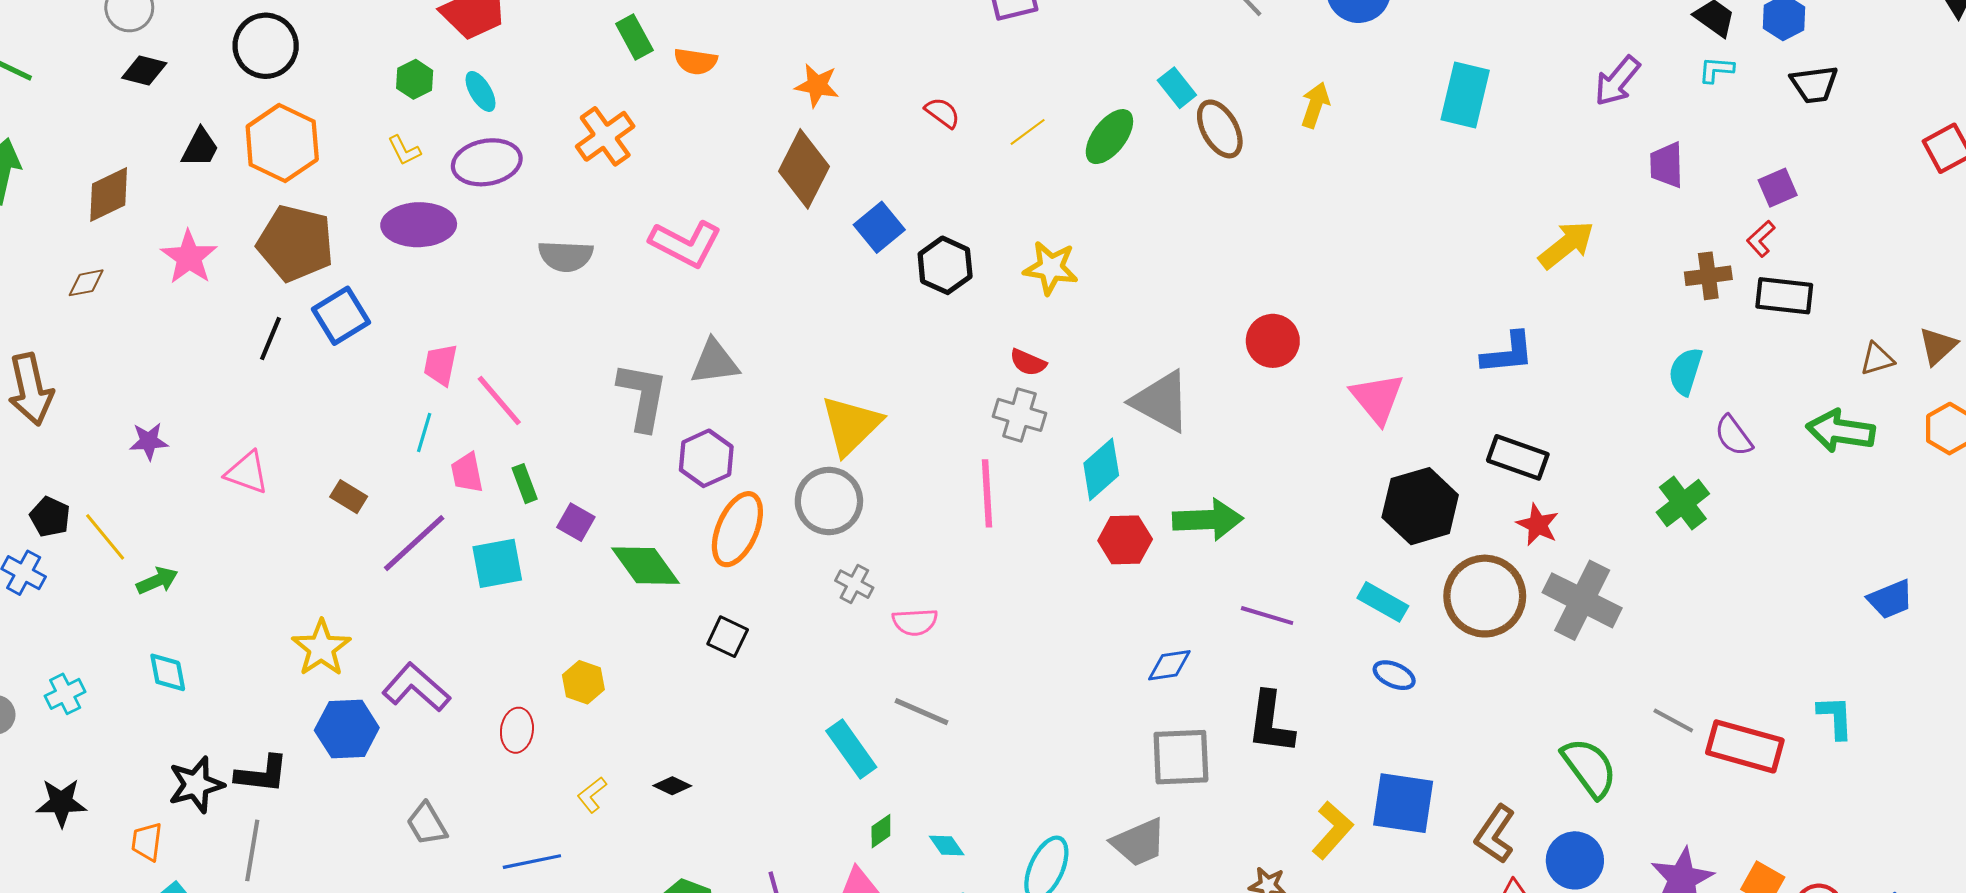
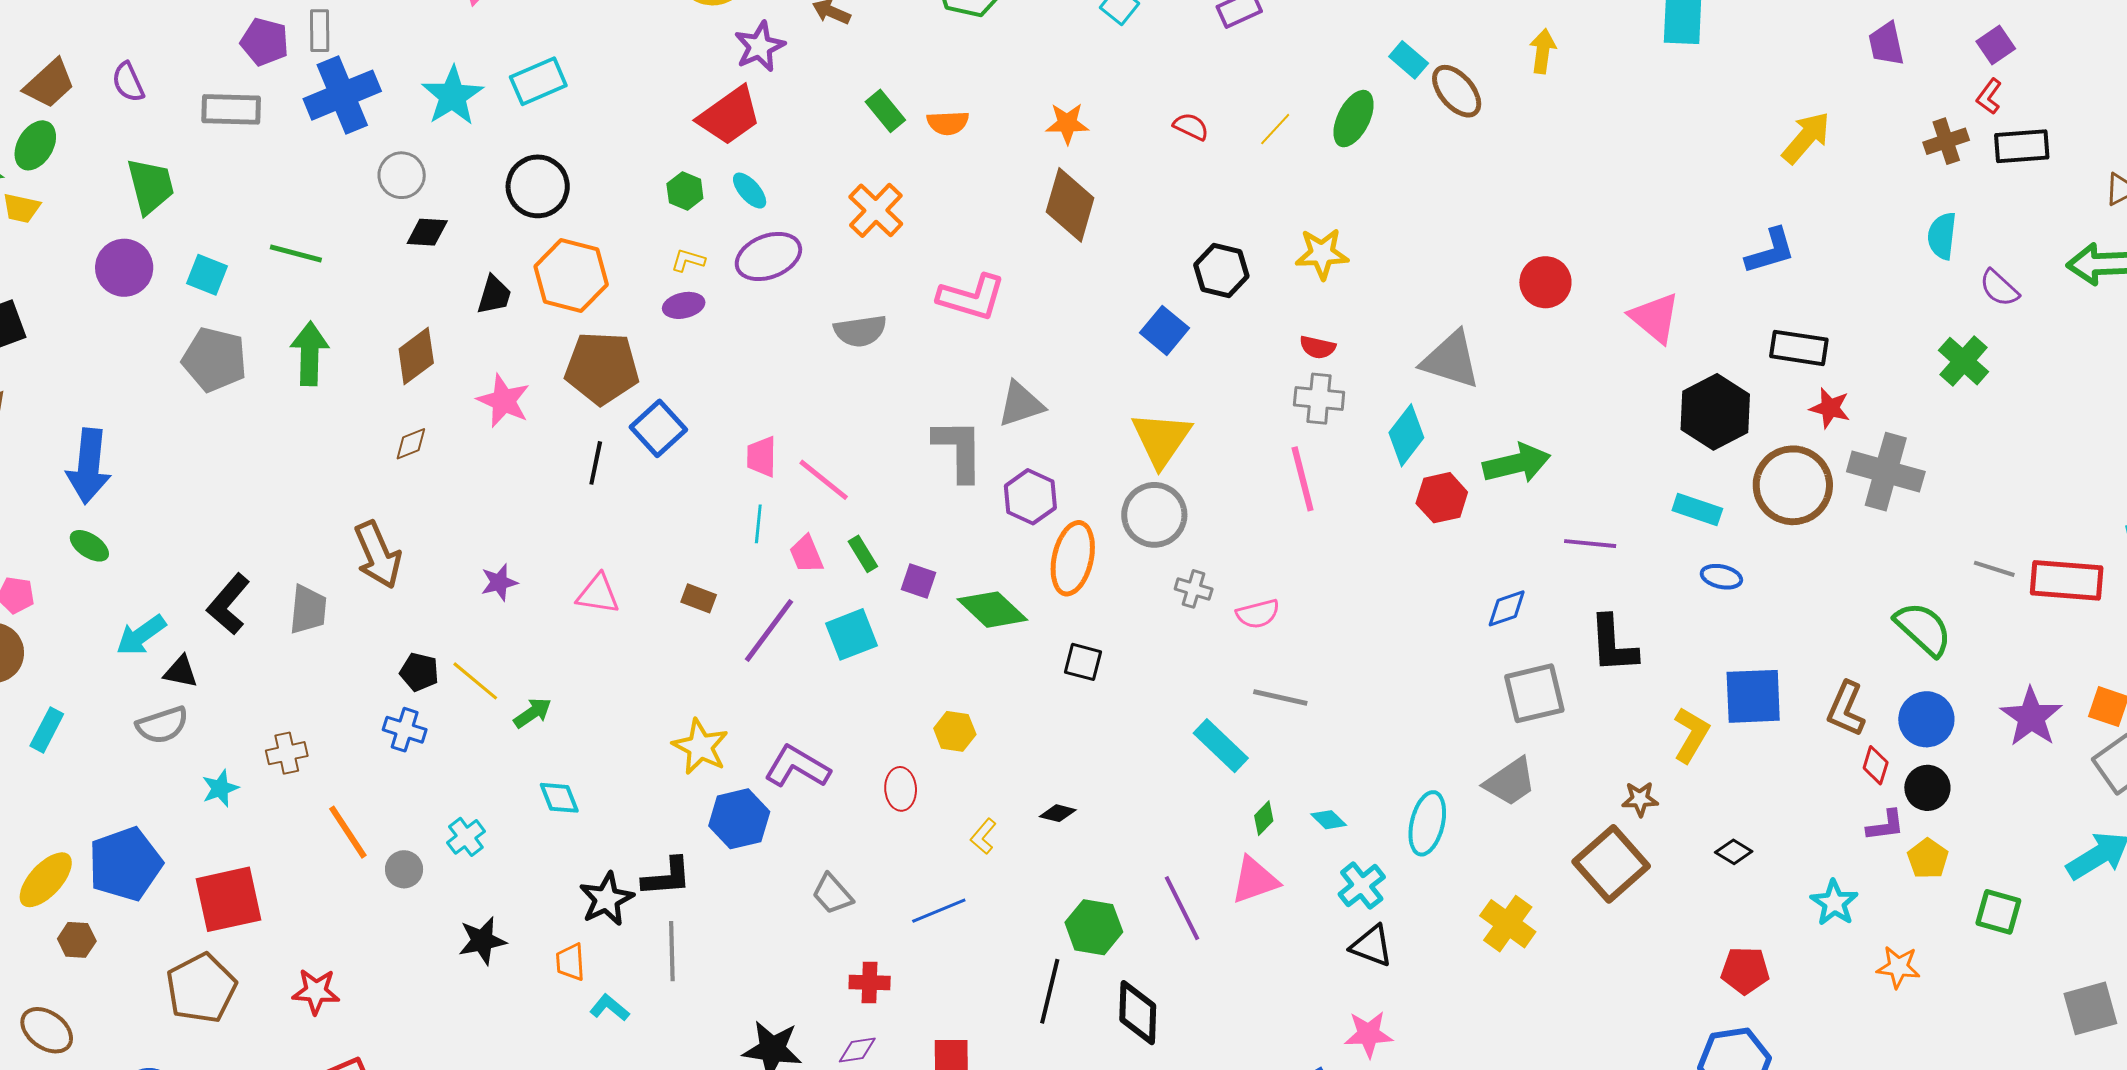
yellow L-shape: (404, 150) -> (688, 260), turned 144
purple ellipse: (419, 225) -> (684, 305), moved, size x0.6
blue square: (879, 227) -> (1164, 330), moved

